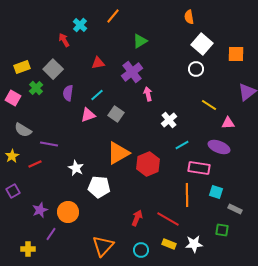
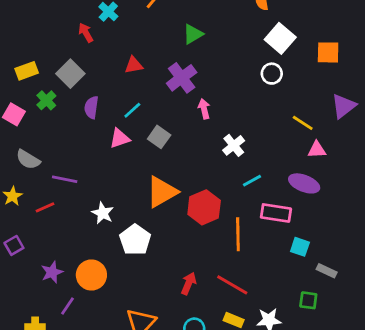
yellow line: (209, 105) -> (303, 123), moved
white pentagon: (99, 187) -> (135, 240), turned 30
orange line: (187, 195) -> (238, 234), moved

